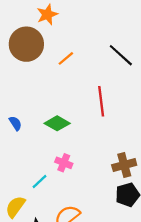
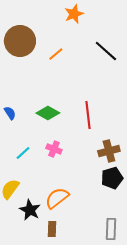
orange star: (47, 14) -> (74, 14), moved
red line: (101, 101) -> (88, 115), moved
cyan line: (40, 182) -> (23, 153), moved

